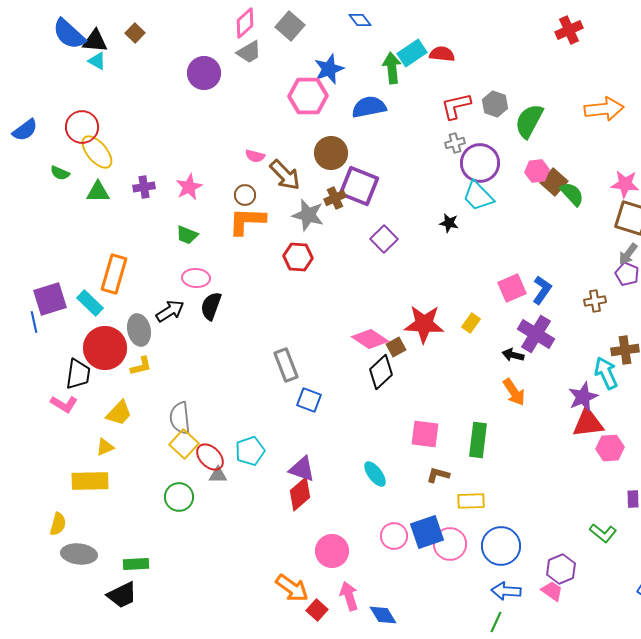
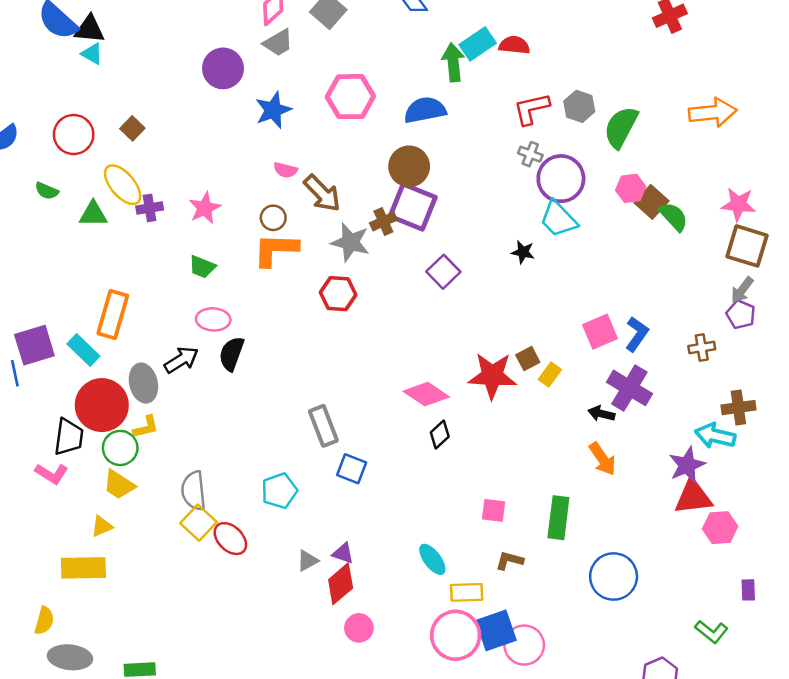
brown square: (135, 33) -> (132, 128), moved
blue star: (329, 69) -> (273, 110), moved
gray cross: (455, 143) -> (530, 154), turned 36
yellow ellipse: (97, 152) -> (123, 185), moved
brown circle: (331, 153) -> (409, 166), moved
brown square: (396, 347) -> (528, 359), moved
black diamond: (381, 372) -> (440, 434), size x0.7
cyan arrow: (606, 373) -> (715, 436), turned -52
yellow trapezoid: (119, 413) -> (119, 485), turned 80
pink square: (425, 434) -> (494, 510), size x0.7
cyan pentagon: (250, 451) -> (279, 491), moved
purple triangle: (302, 469) -> (343, 553), size x0.7
gray triangle: (218, 475) -> (307, 561), moved, turned -30
green circle: (179, 497) -> (120, 448), moved
yellow rectangle: (471, 501) -> (467, 592), moved
pink circle: (394, 536) -> (456, 635), size x1.5
blue circle: (501, 546) -> (614, 576), moved
pink circle: (332, 551) -> (359, 628), moved, size x0.7

